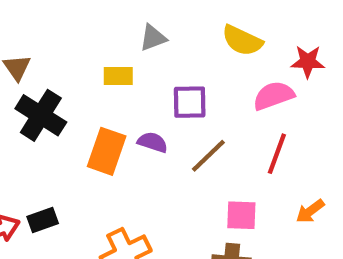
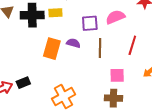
pink semicircle: (274, 96) -> (115, 17), moved
black cross: (41, 115) -> (32, 15), moved, turned -30
brown line: (208, 156) -> (100, 48), turned -42

